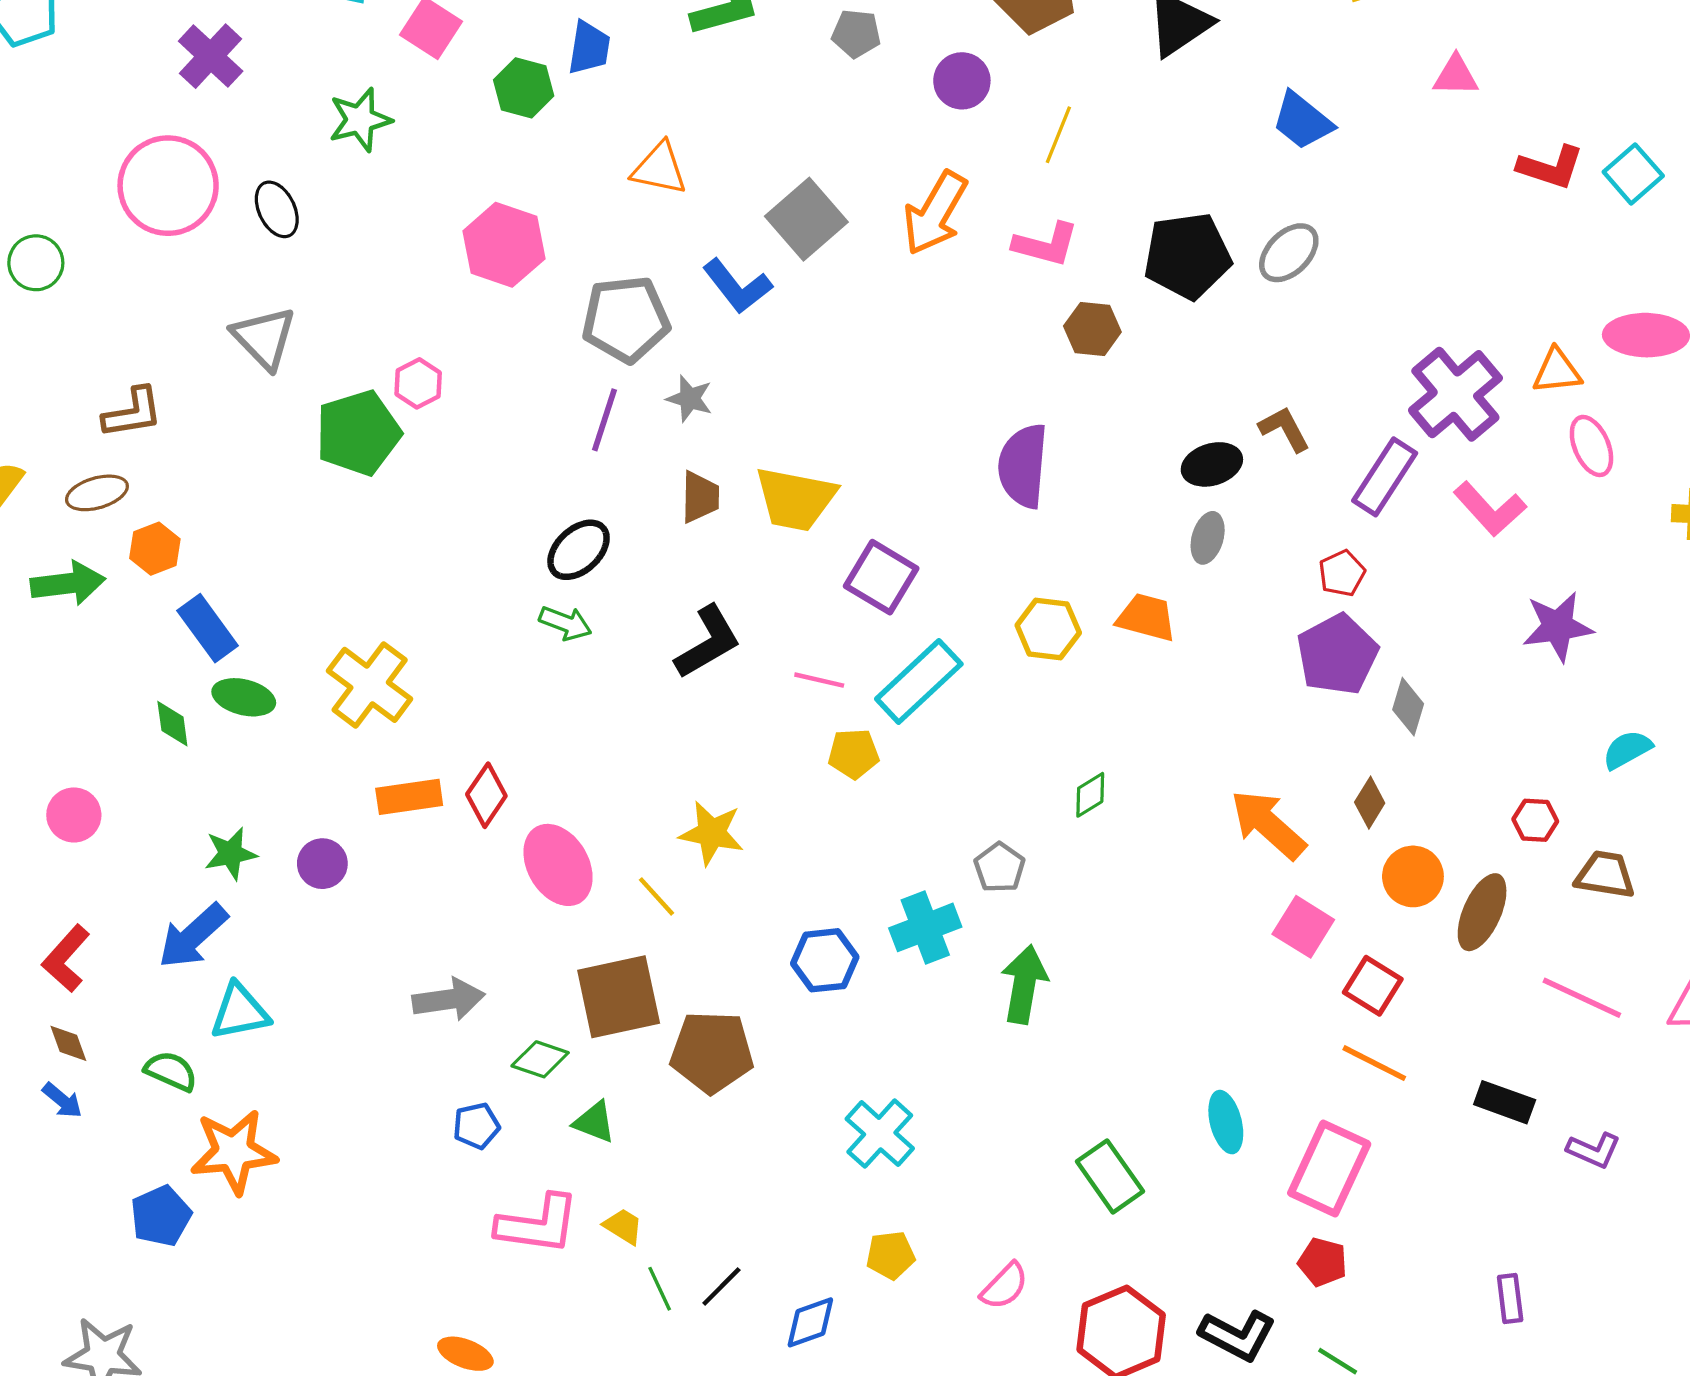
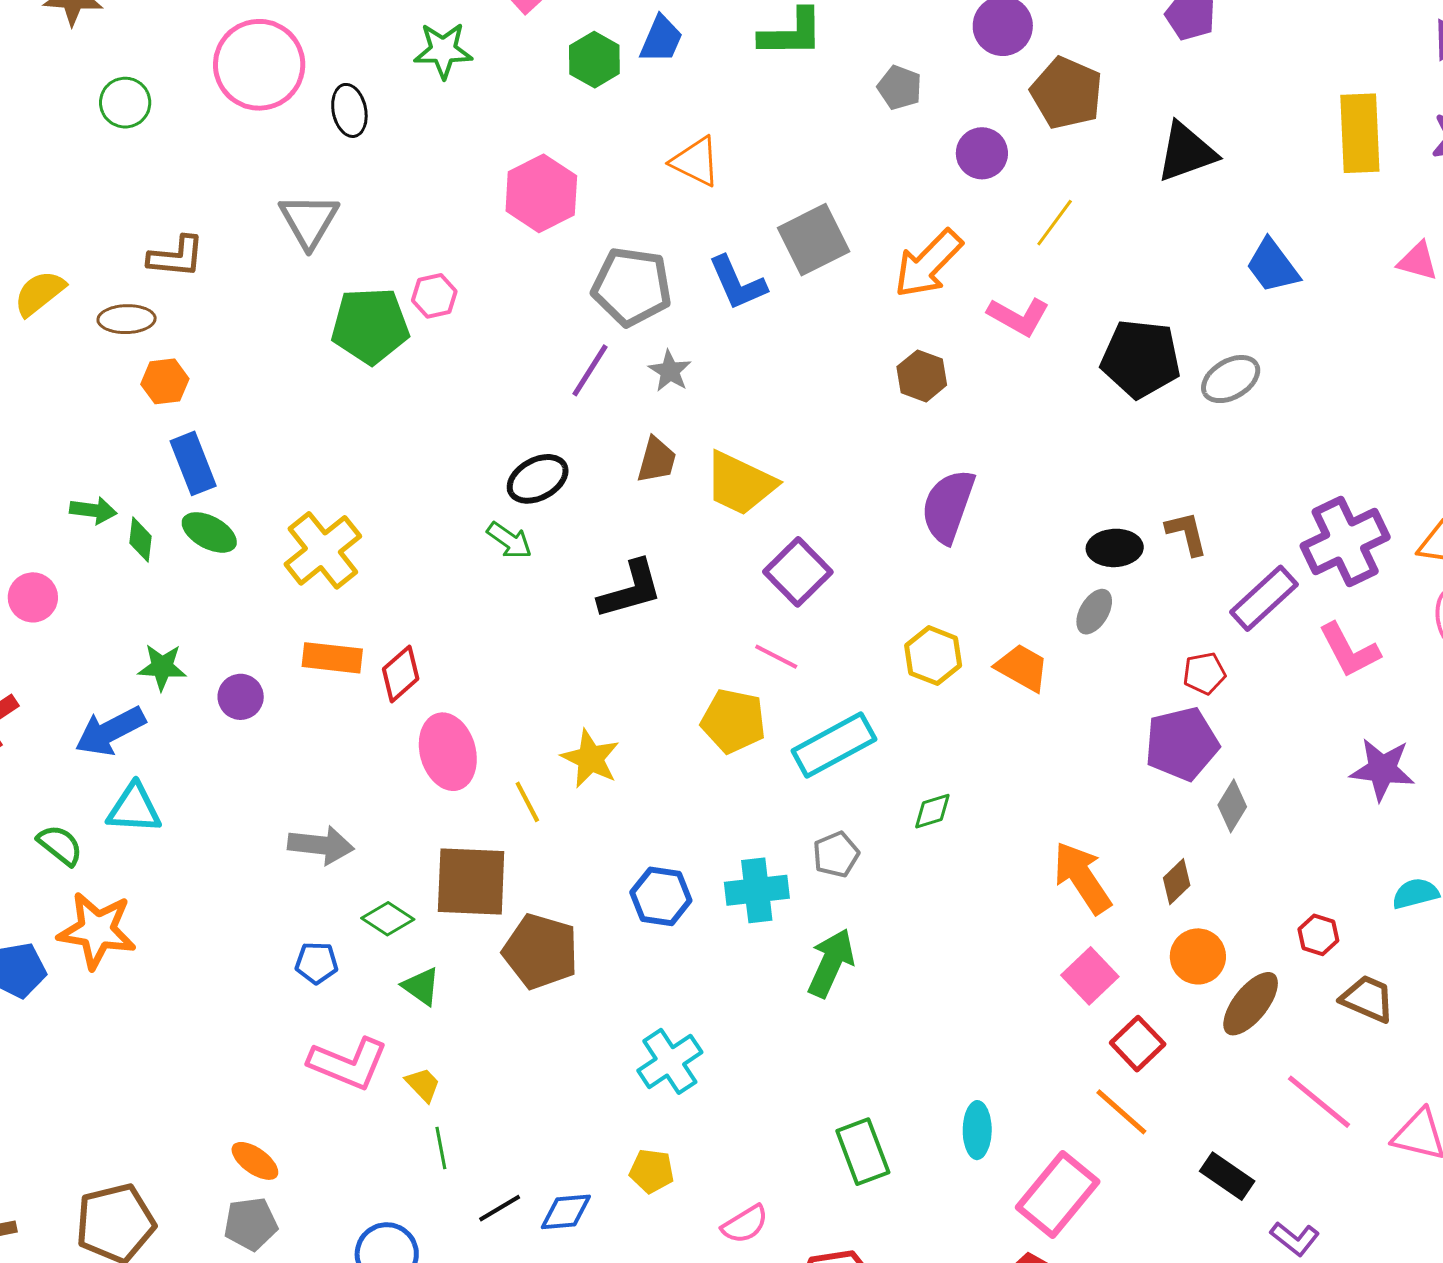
brown hexagon: (1092, 329) -> (922, 376), moved
green arrow: (68, 583) -> (93, 510), moved, size x0.7
pink line: (819, 680) -> (776, 657), moved
cyan rectangle: (919, 682) -> (834, 745), moved
yellow pentagon: (854, 754) -> (733, 721), size x1.4
black line: (721, 1287) -> (500, 1208), moved

